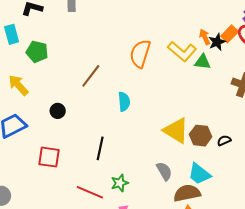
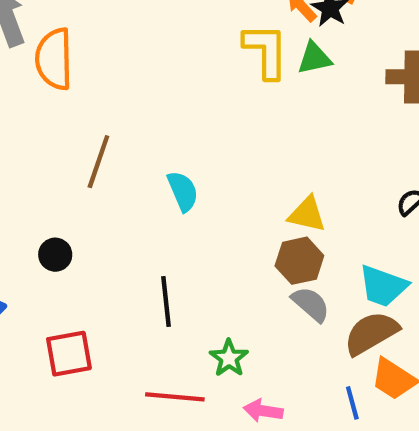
yellow L-shape: (182, 51) -> (266, 51), turned -112
orange semicircle: (140, 54) -> (54, 59), moved
yellow triangle: (176, 130) -> (307, 214), size x0.7
brown hexagon: (201, 136) -> (299, 261), moved

